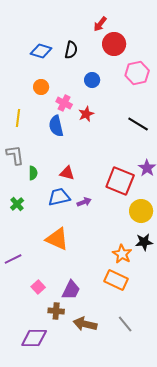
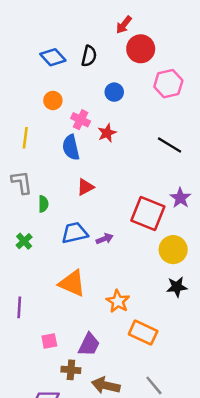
blue diamond: (41, 51) -> (53, 57), turned 30
red triangle: (67, 173) -> (85, 187), moved, turned -42
orange star: (122, 254) -> (118, 301), moved
purple line: (13, 259) -> (19, 307), turned -60
pink square: (38, 287) -> (49, 341), turned 32

